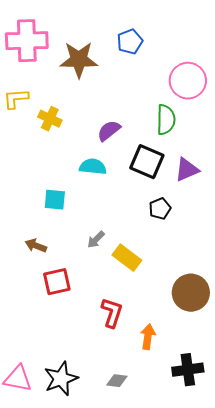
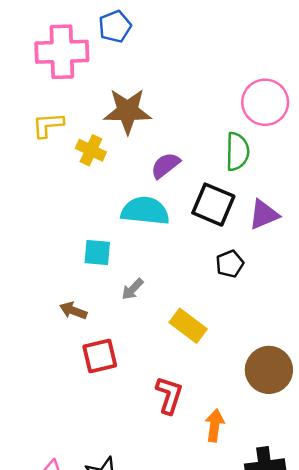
blue pentagon: (130, 42) -> (115, 27), moved
brown star: (79, 60) -> (128, 111), moved
cyan semicircle: (93, 167) -> (145, 211), size x1.4
gray arrow: (96, 240) -> (133, 289), moved

